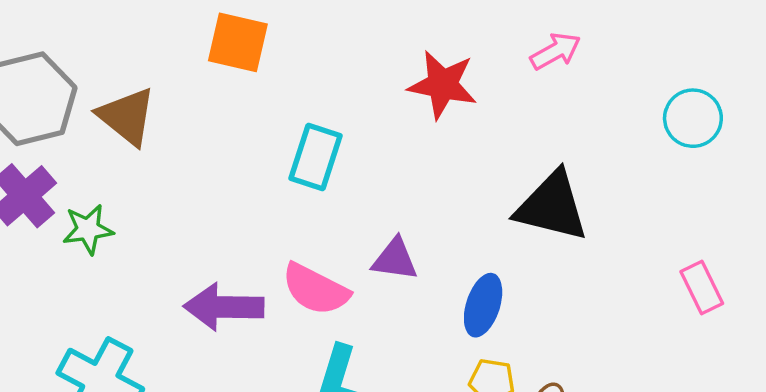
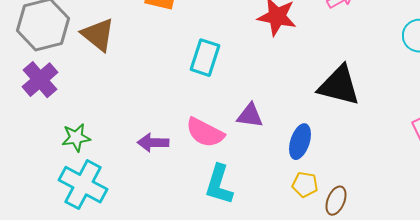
green star: (88, 229) -> (76, 138), moved
purple arrow: (224, 307) -> (153, 143), size x0.7

